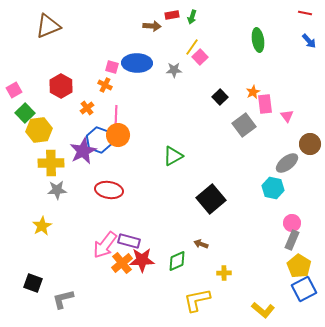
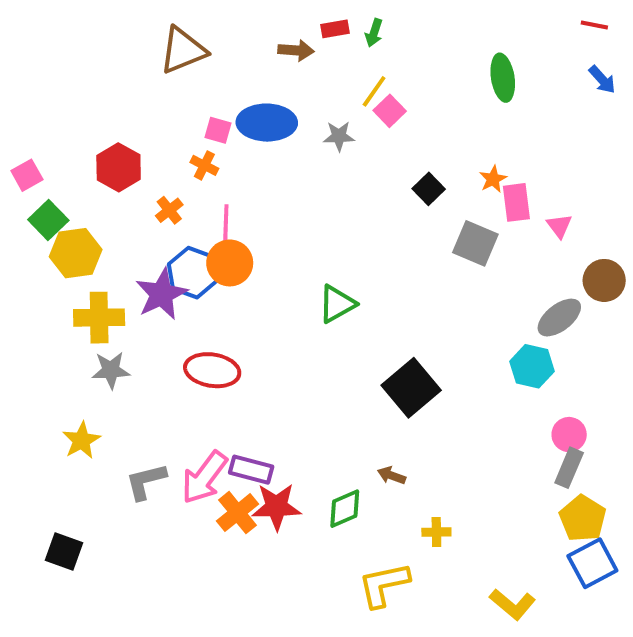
brown triangle: (48, 26) -> (183, 50), moved
gray square: (244, 125) -> (475, 243), turned -30
gray L-shape: (63, 299) -> (146, 481), moved

